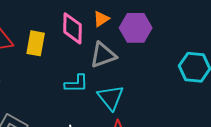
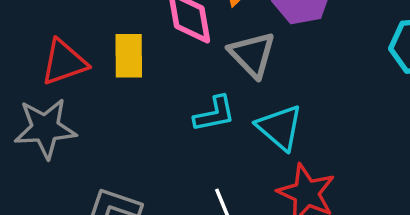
gray triangle: (103, 55) -> (252, 55), turned -44

